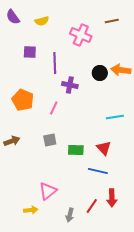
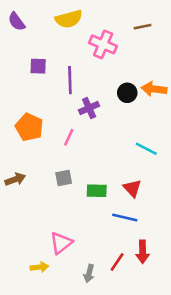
yellow semicircle: (42, 21) -> (69, 19), moved, size x1.5
purple cross: (70, 85) -> (89, 108), turned -35
cyan line: (115, 117) -> (146, 149), turned 36

